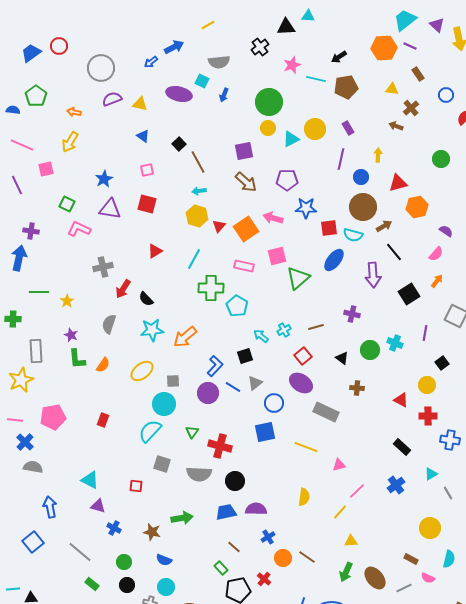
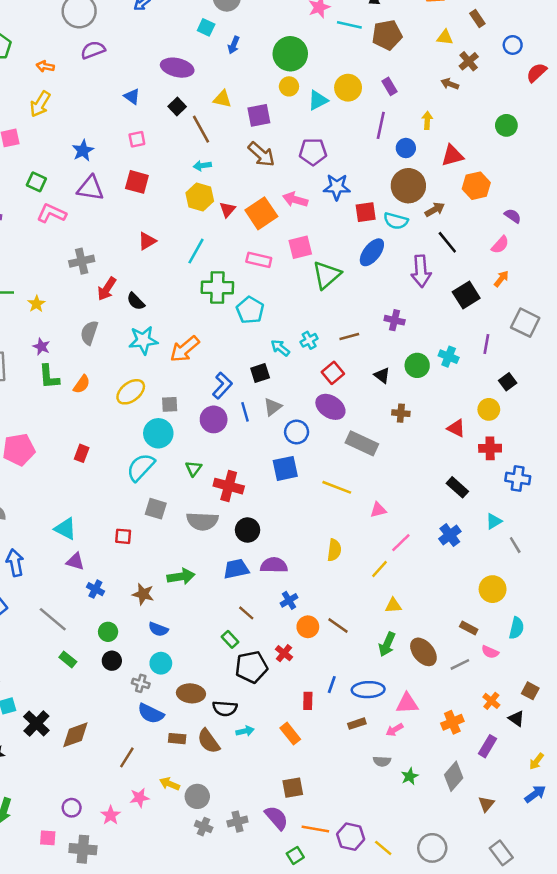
purple ellipse: (179, 94) -> (177, 68), moved
yellow triangle: (140, 104) -> (222, 99), moved
blue line: (233, 387) -> (245, 412), turned 42

